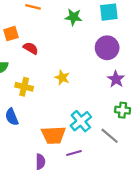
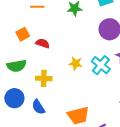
cyan cross: (81, 121) -> (101, 65), moved

